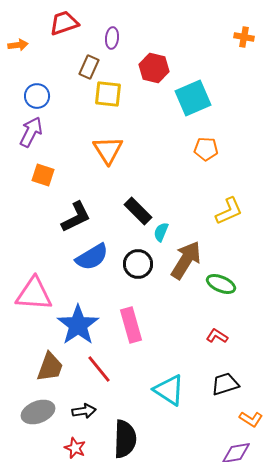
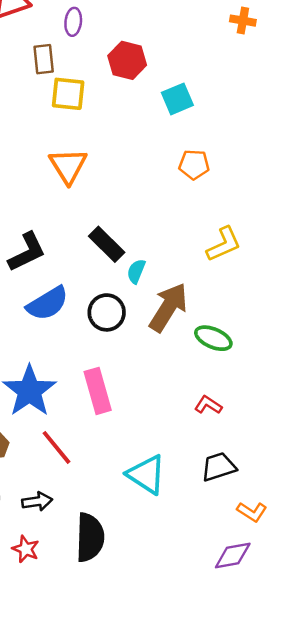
brown rectangle: (89, 67) -> (44, 59), turned -30
cyan square: (193, 98) -> (177, 99), size x0.7

